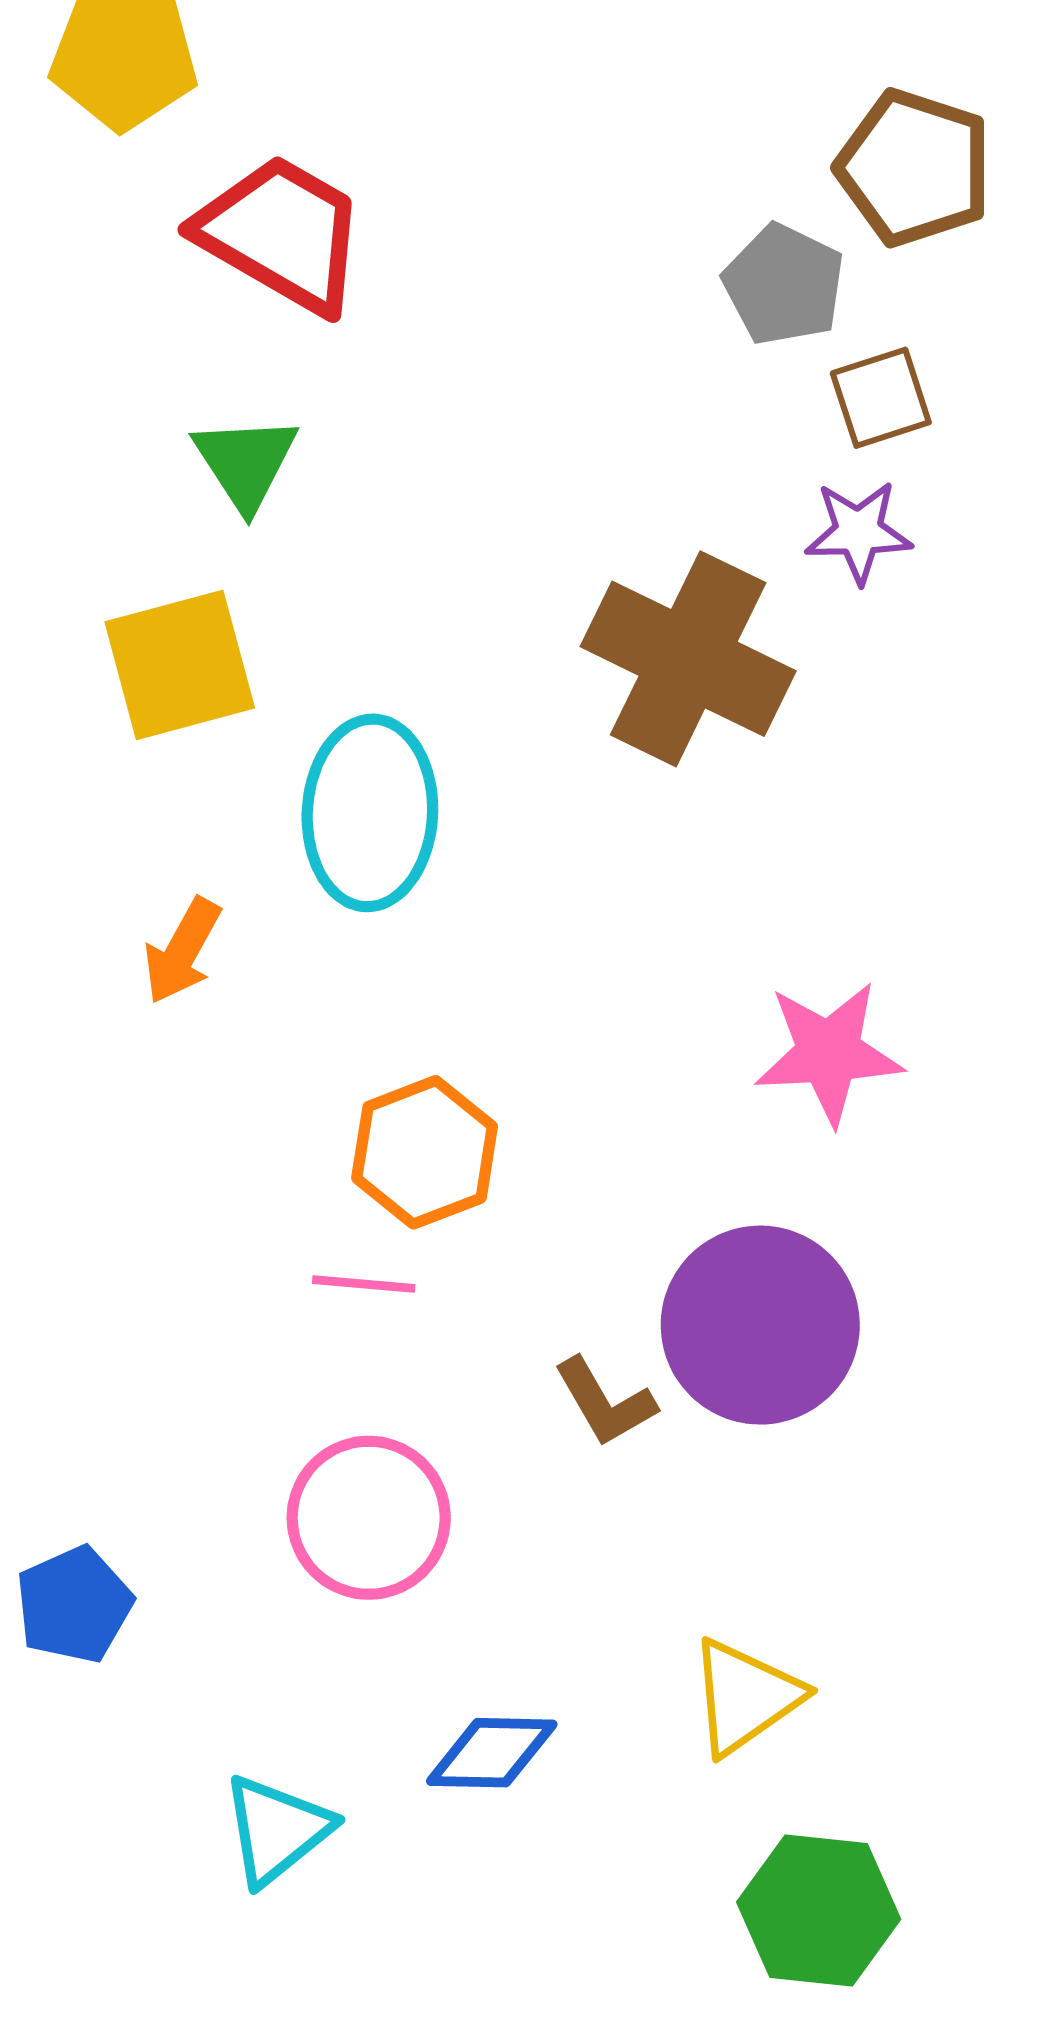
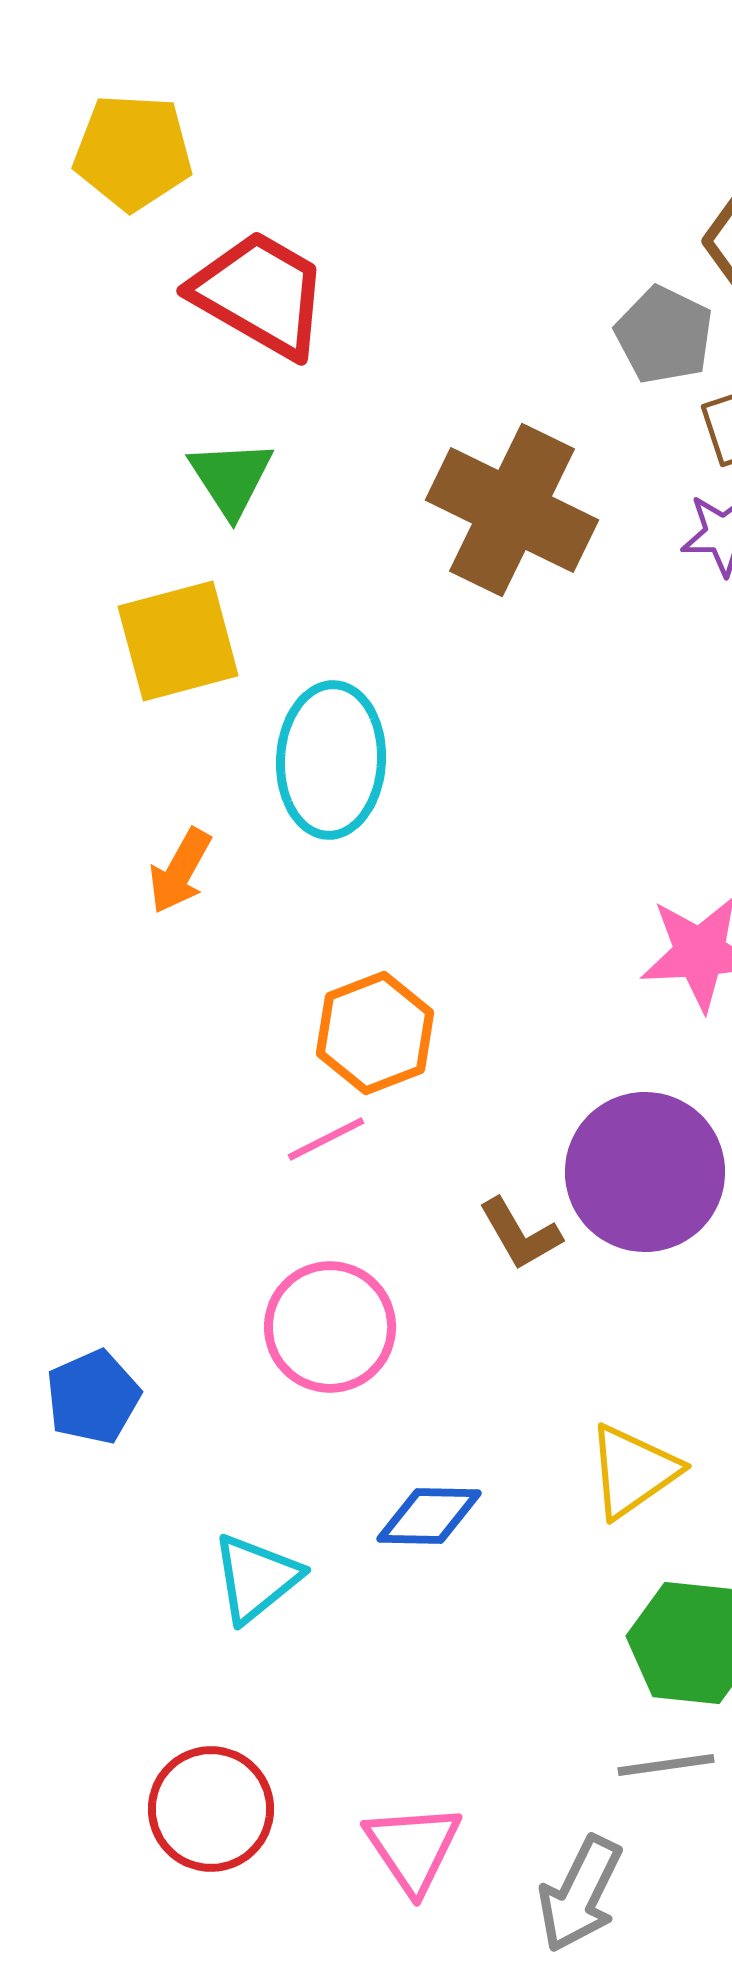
brown cross: (688, 659) -> (512, 510), moved
pink line: (364, 1284) -> (326, 1139), turned -32

